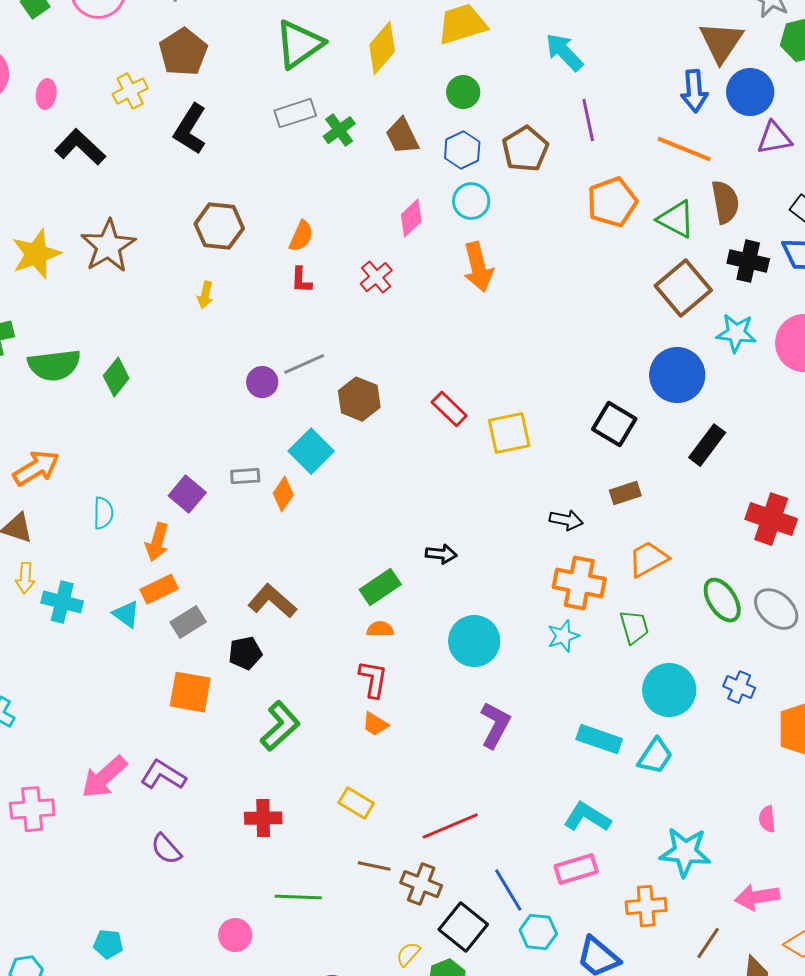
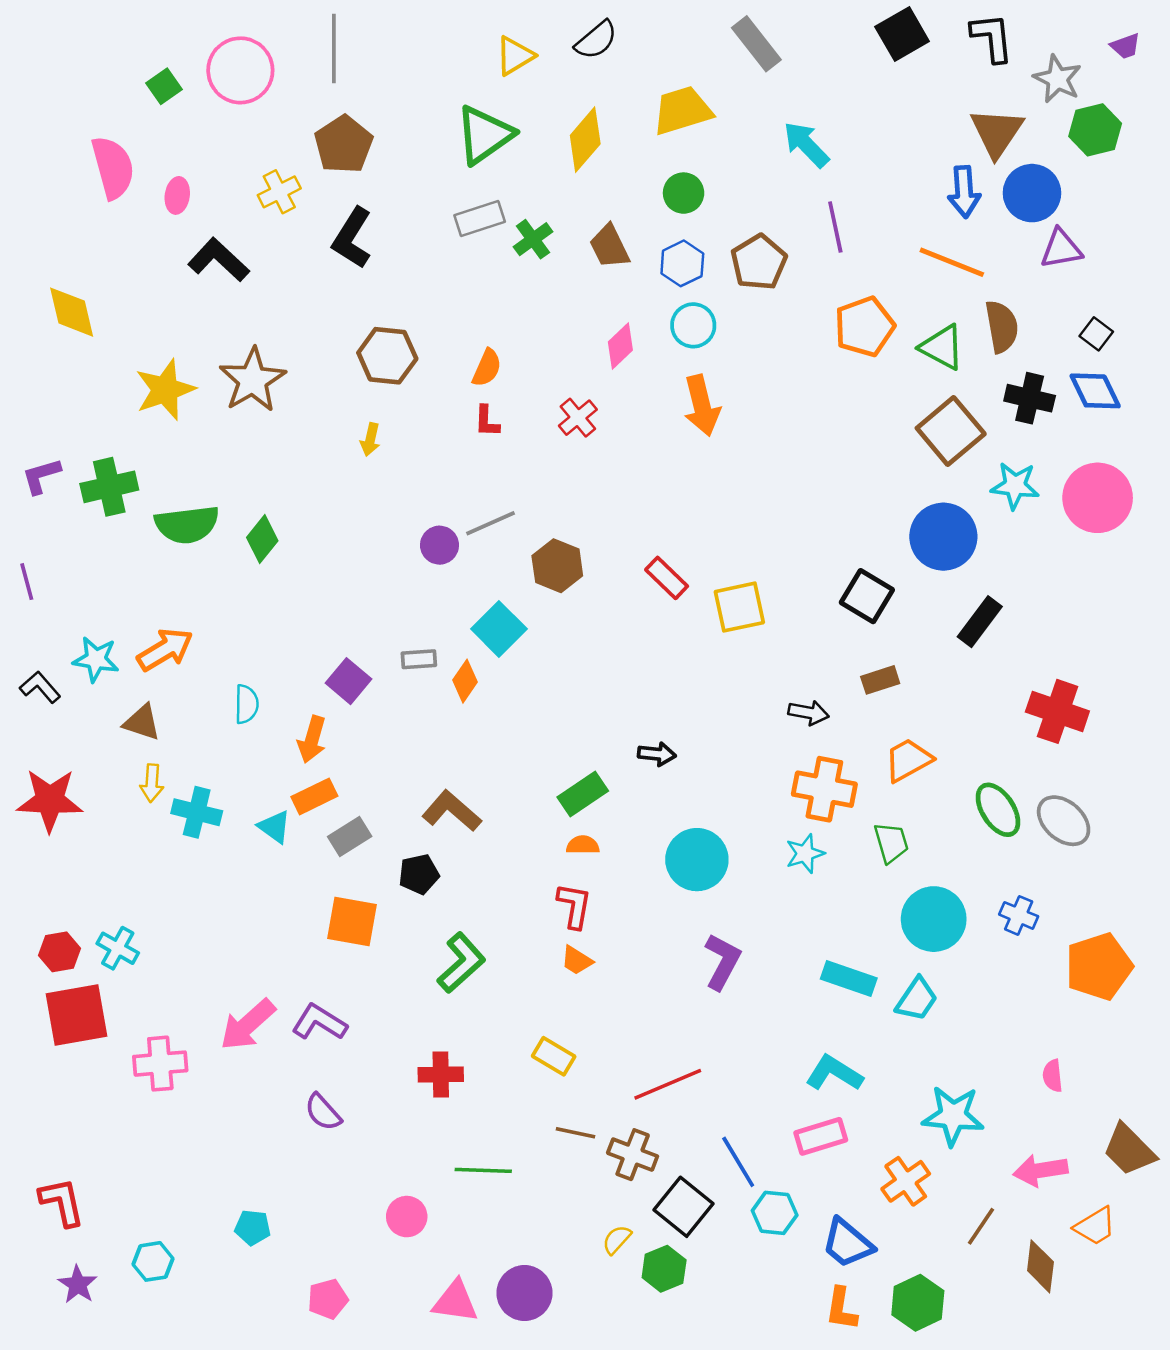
orange cross: (646, 906) -> (906, 1181), turned -30

